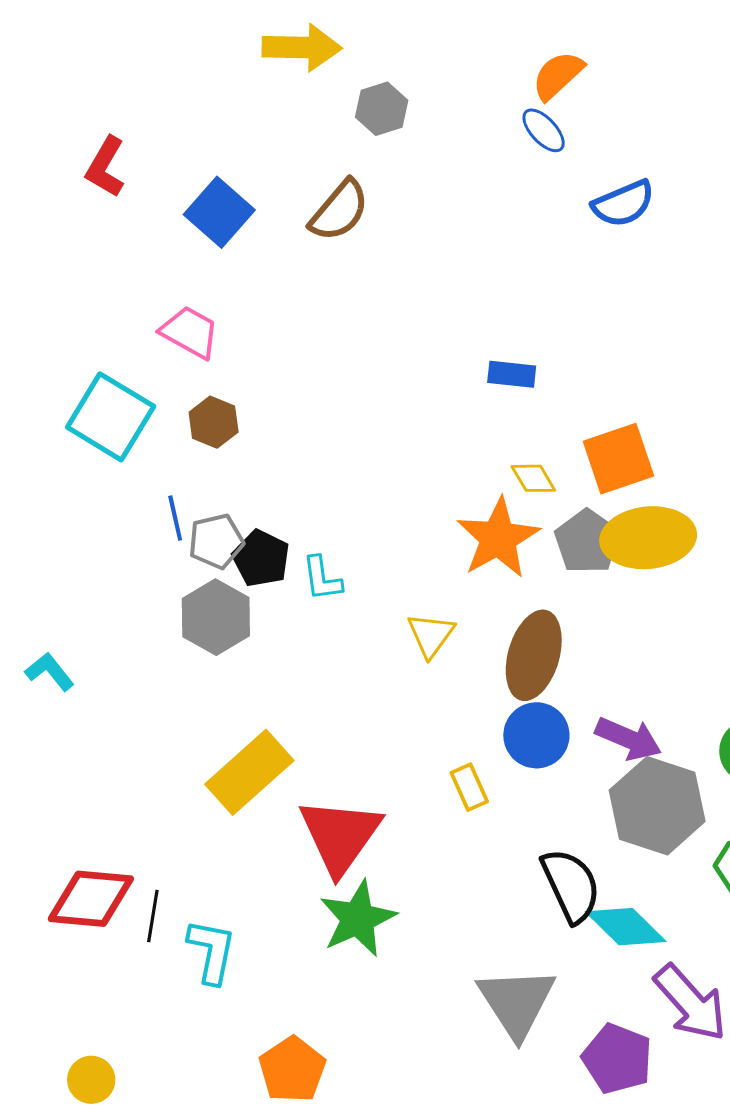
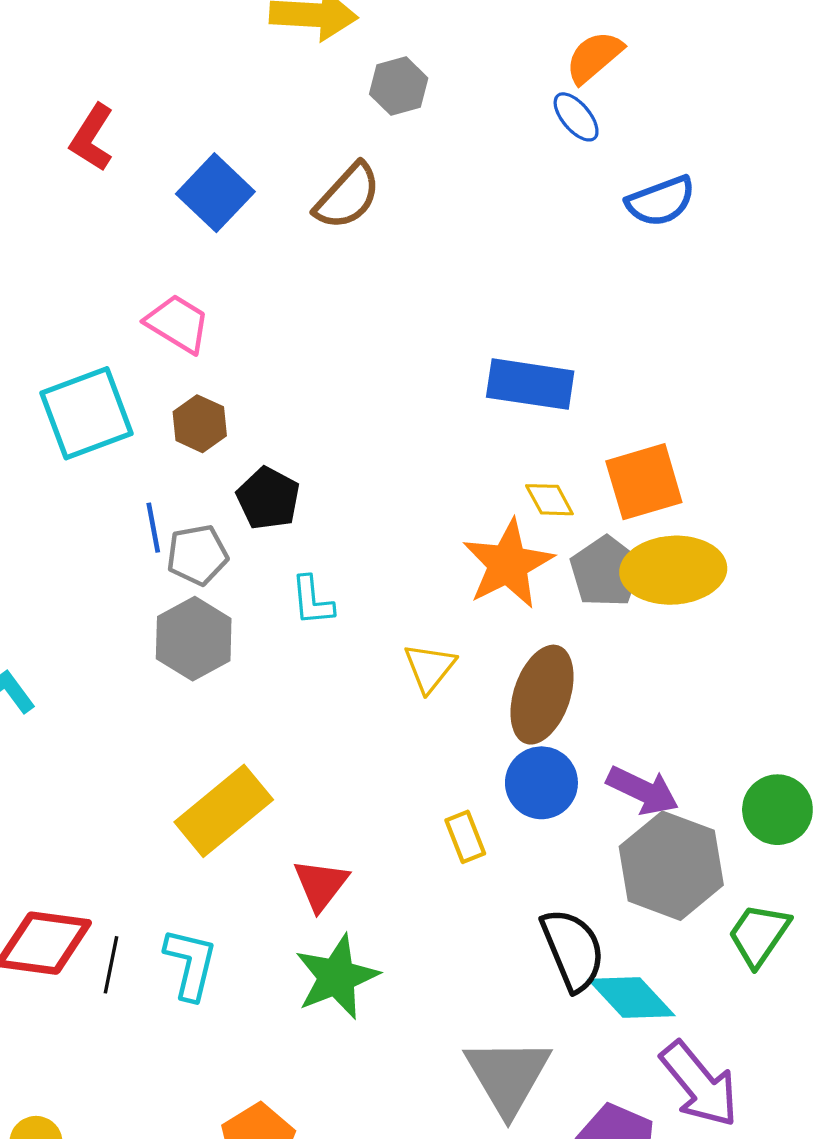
blue rectangle: (512, 374) -> (530, 384), size x1.6
cyan square: (111, 417) -> (87, 413), turned 36
black pentagon: (261, 558) -> (268, 498), moved
red triangle: (340, 836) -> (321, 885), size x0.6
cyan L-shape: (212, 951) -> (190, 964), moved

